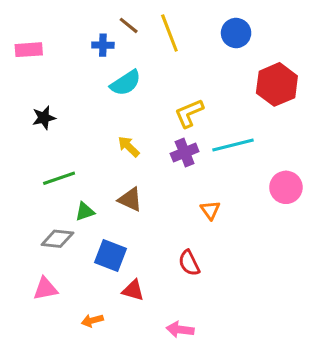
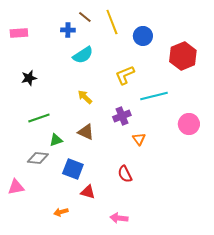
blue circle: (236, 33) -> (143, 36), moved
purple cross: (185, 153) -> (122, 116), moved
pink triangle: (45, 289) -> (16, 187), moved

